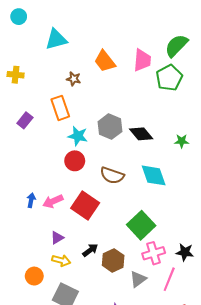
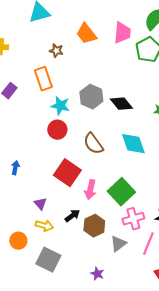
brown semicircle: (112, 175) -> (93, 144), turned 35
pink arrow: (53, 201) -> (90, 190), moved, turned -54
purple triangle: (57, 238) -> (40, 204), turned -40

